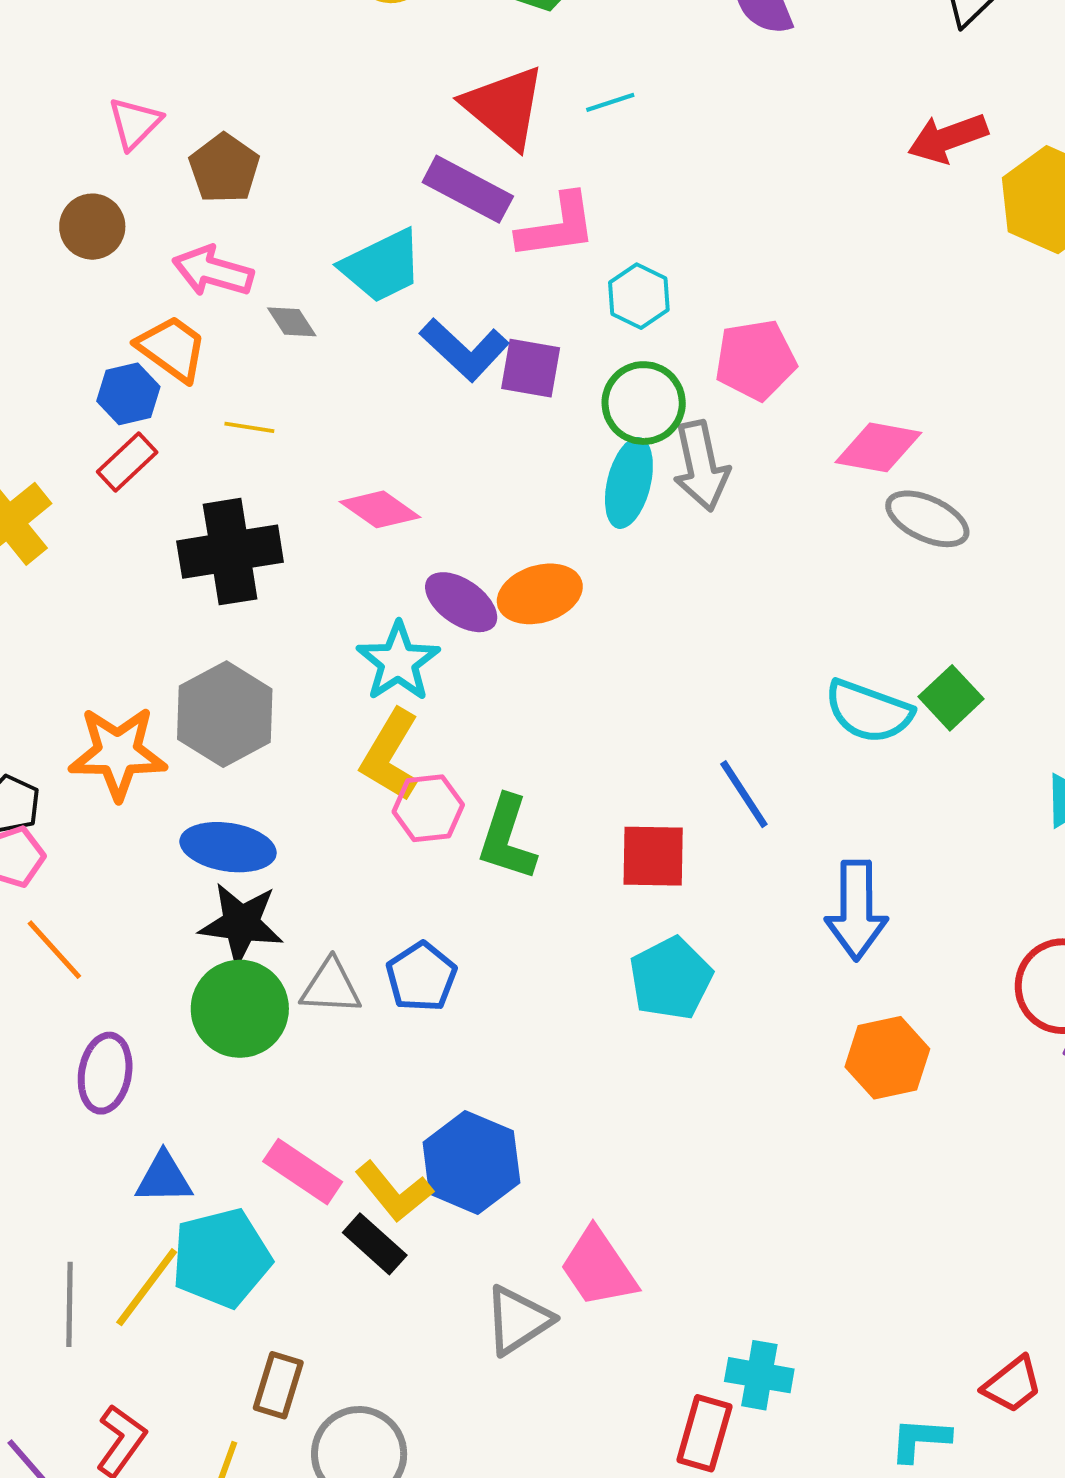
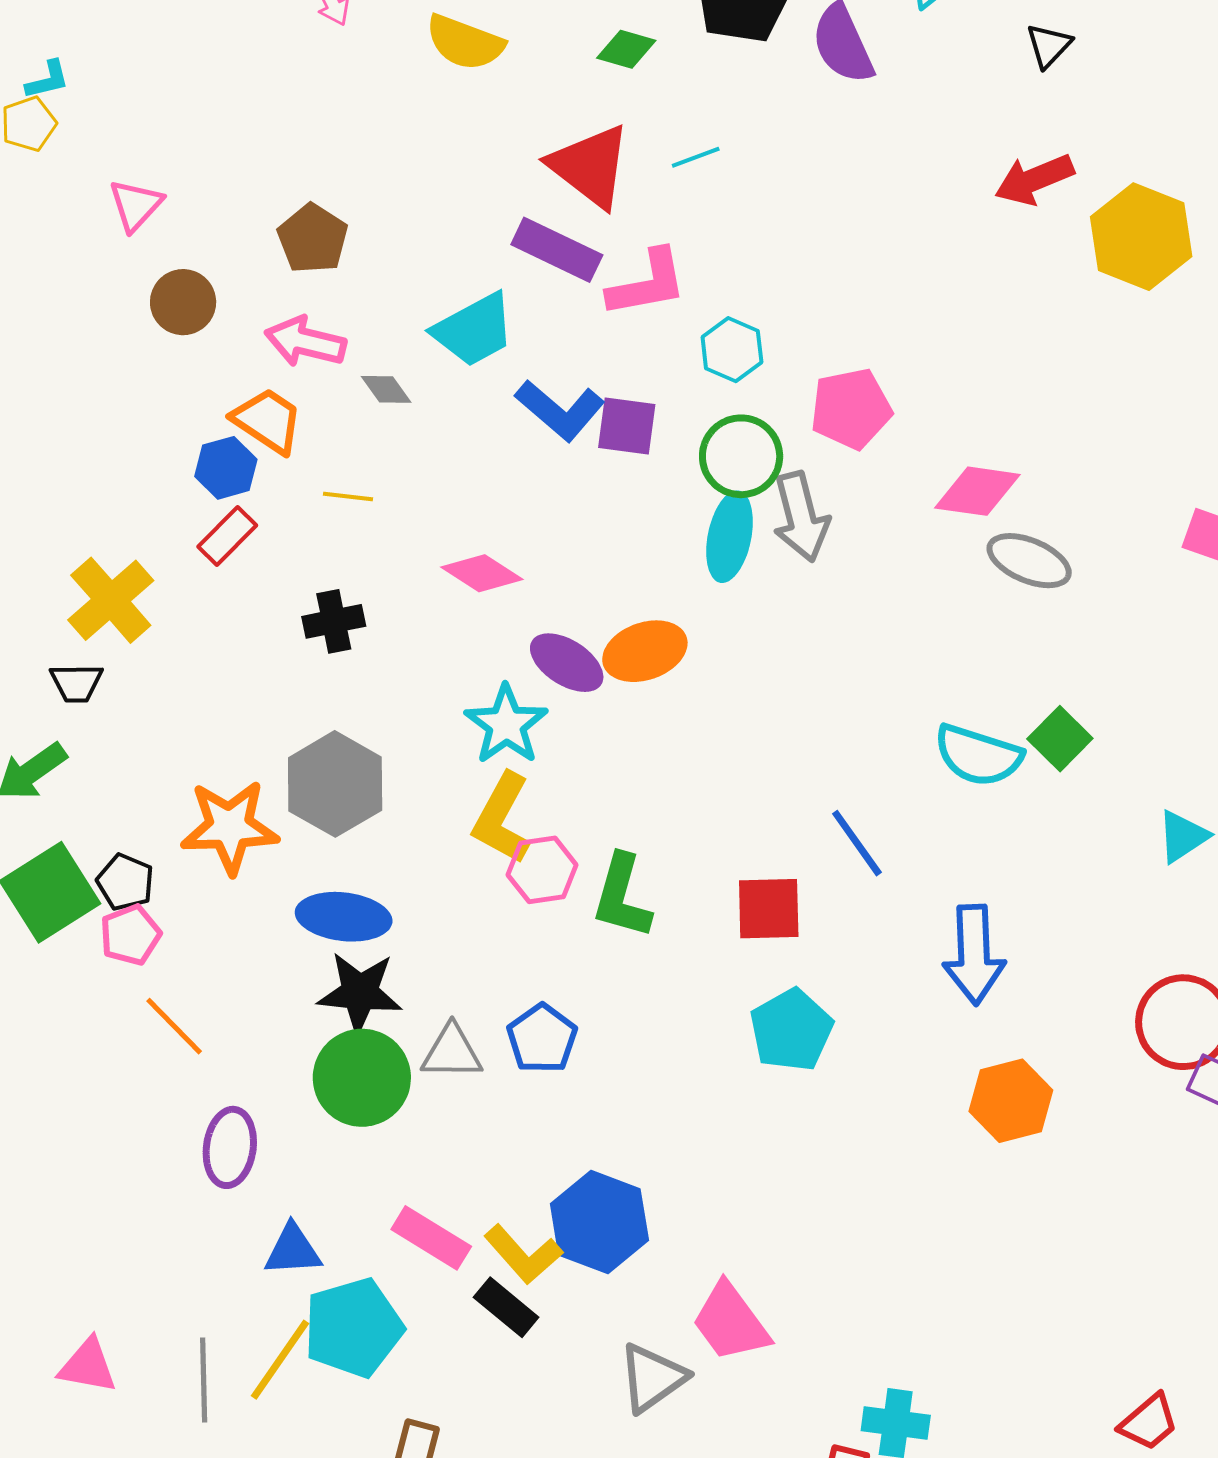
pink triangle: (135, 123) -> (136, 205), moved
black cross: (230, 552) -> (334, 621), size x0.6

